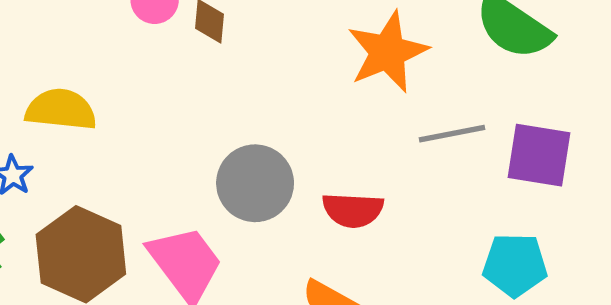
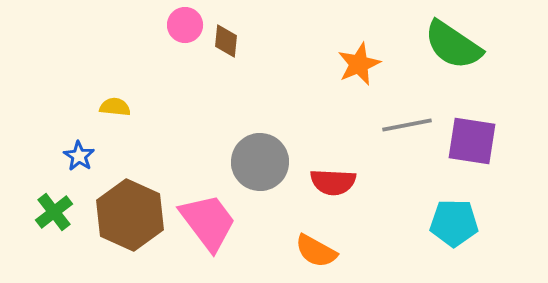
orange star: (388, 52) -> (359, 64), size x0.7
yellow semicircle: (61, 110) -> (115, 107), size x0.6

